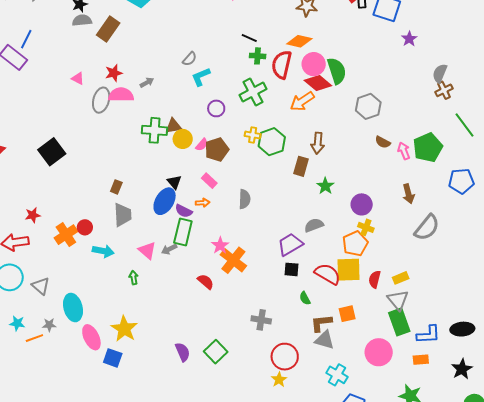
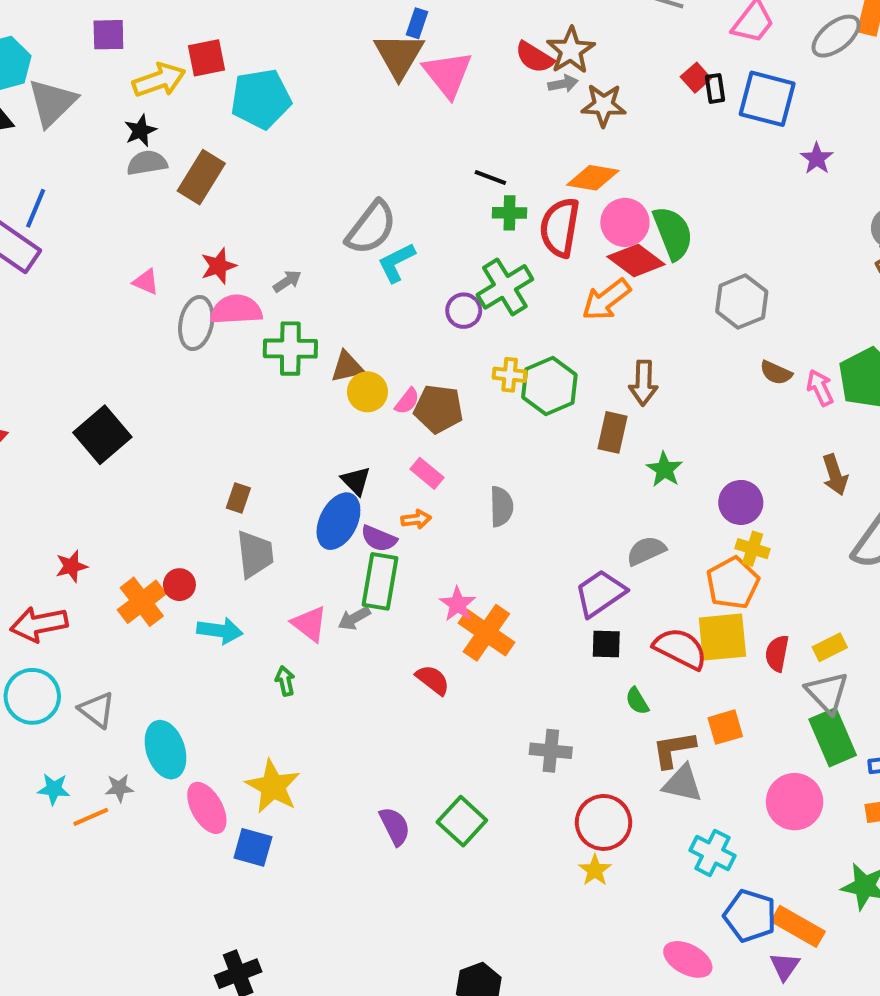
gray semicircle: (190, 59) -> (371, 228), size x1.8
purple circle: (216, 108) -> (464, 311), moved
green cross: (155, 130) -> (290, 349), moved
brown pentagon: (217, 149) -> (438, 409), turned 30

